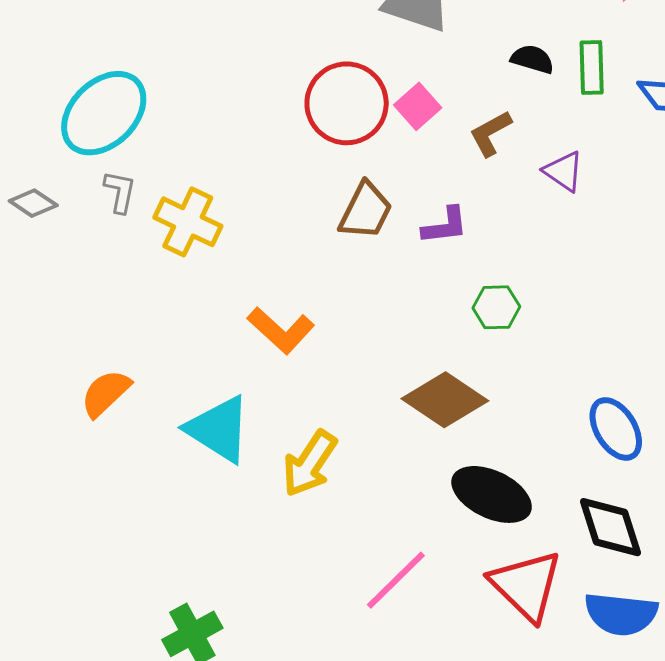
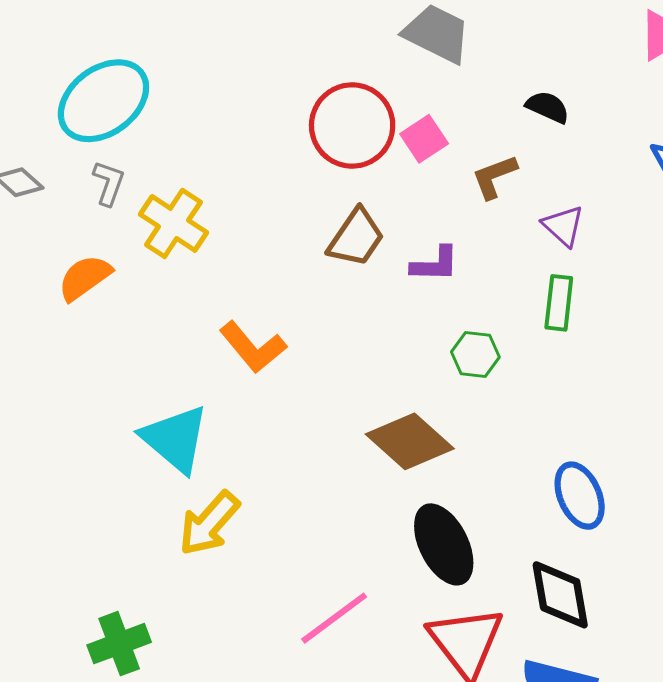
green rectangle: (592, 68) -> (559, 303), moved
orange semicircle: (106, 393) -> (85, 278), moved
yellow arrow: (310, 464) -> (209, 523), moved
black ellipse: (492, 494) -> (444, 544), turned 30

